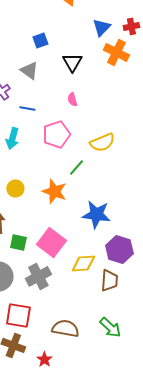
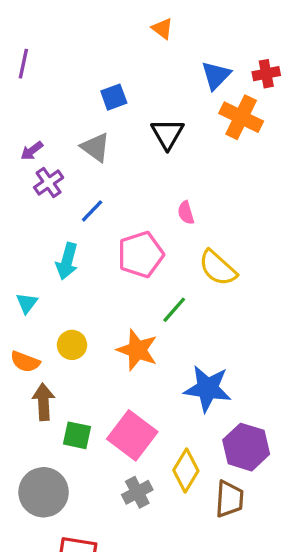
pink semicircle: (72, 99) -> (186, 213), moved
blue line: (27, 108) -> (92, 211), turned -56
yellow semicircle: (102, 142) -> (218, 268), turned 65
yellow diamond: (83, 263) -> (186, 470), turned -55
gray cross: (38, 276) -> (137, 492), moved, size x0.7

